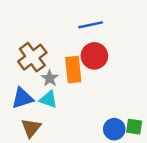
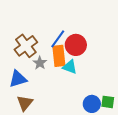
blue line: (91, 25) -> (58, 39), moved, turned -42
cyan triangle: (48, 99) -> (70, 67), moved

